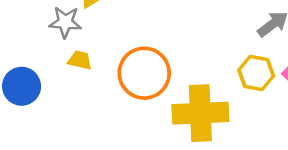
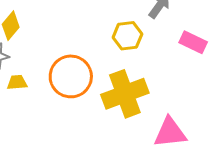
yellow hexagon: (256, 73) -> (127, 36), moved

